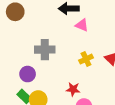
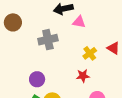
gray cross: (45, 50) -> (48, 40), moved
red star: (73, 89) -> (83, 76), moved

